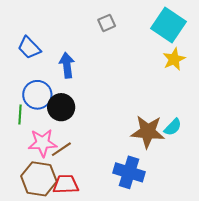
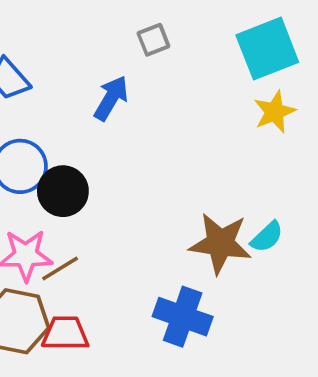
cyan square: (169, 25) -> (267, 49), turned 32
blue arrow: (67, 65) -> (111, 98), moved, turned 35

